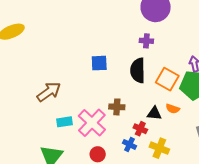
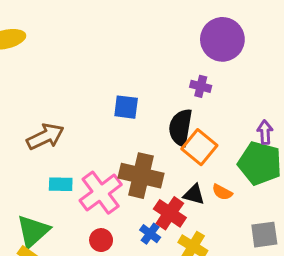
orange square: (167, 79) -> (199, 147), moved
brown cross: (117, 107) -> (141, 176), size x1.8
red cross: (140, 129) -> (170, 213), size x1.5

